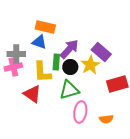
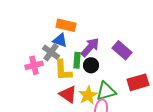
gray cross: (16, 54) -> (51, 52), moved, turned 36
yellow star: (90, 65) -> (88, 95), moved
green triangle: (69, 90) -> (106, 91), moved
red triangle: (32, 94) -> (68, 94), moved

